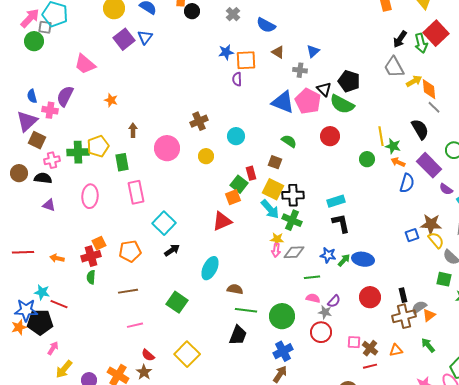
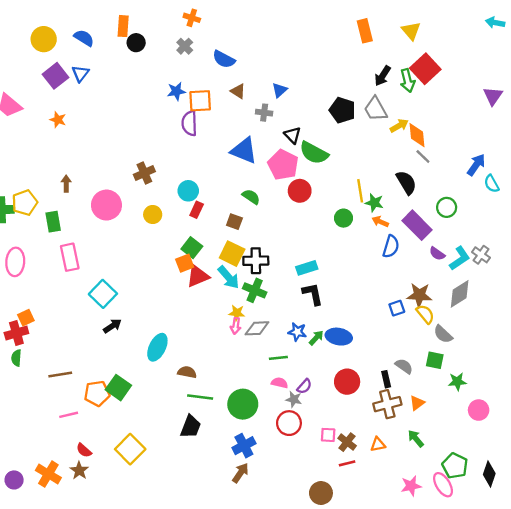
purple semicircle: (237, 79) -> (189, 123), size x1.5
black pentagon: (349, 81) -> (342, 110), moved
orange star: (111, 100) -> (58, 120), moved
pink pentagon: (308, 101) -> (283, 165), moved
red rectangle: (251, 173) -> (197, 210), moved, turned 40
red triangle: (222, 221) -> (198, 276), moved
orange pentagon: (130, 251) -> (97, 393), moved
gray semicircle: (419, 307) -> (404, 366), moved, turned 70

